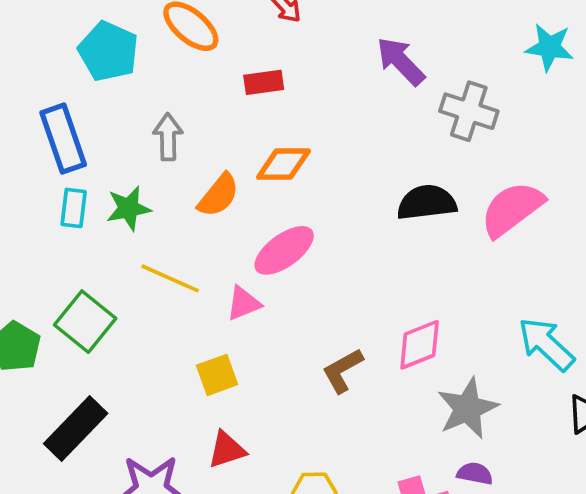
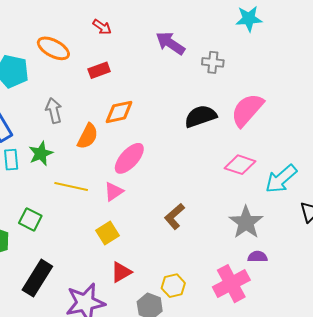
gray cross: (469, 111) -> (213, 62), size x0.7
green square: (85, 322) -> (30, 219), size x0.7
cyan arrow: (546, 344) -> (281, 179), turned -72
pink diamond: (420, 345) -> (240, 165), moved, turned 52

